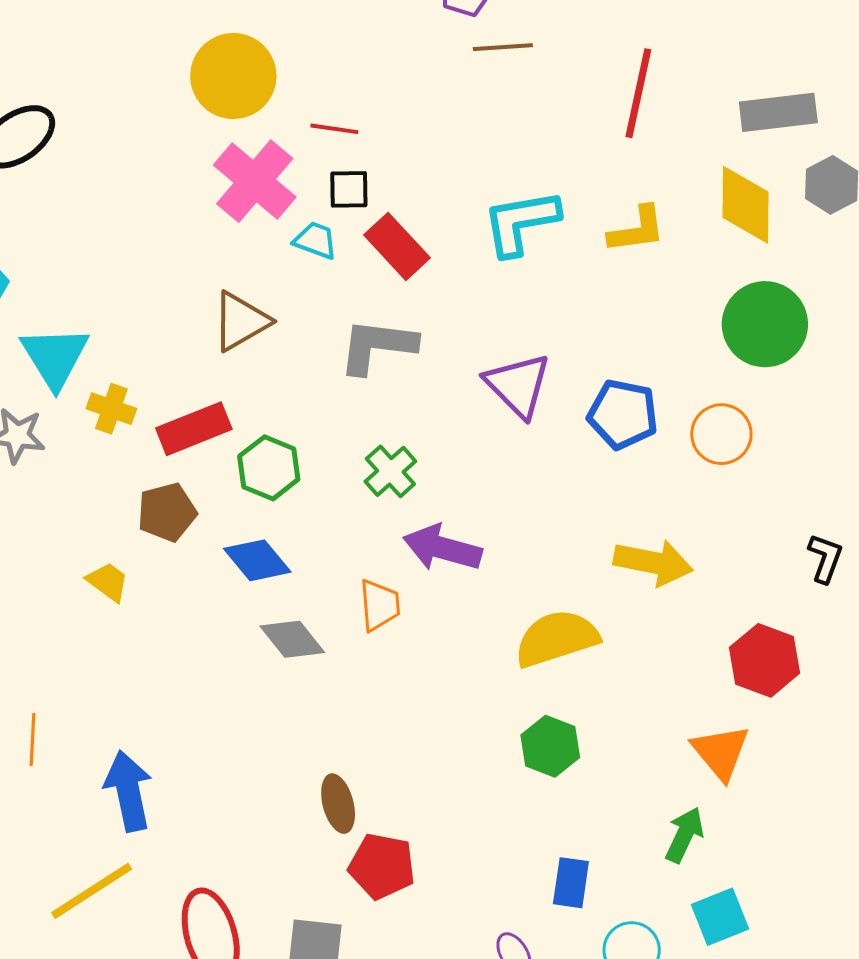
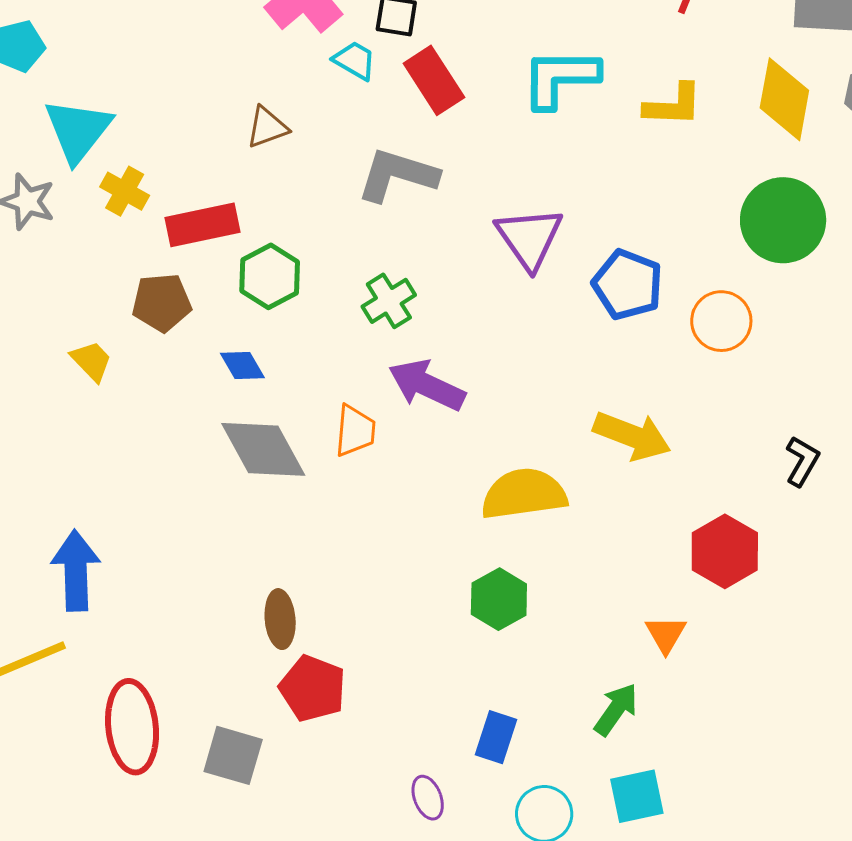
brown triangle: (241, 321) -> (267, 127), size x0.7
blue diamond: (257, 560) -> (242, 366), size x0.7
gray diamond: (292, 639) -> (263, 449), size x1.4
orange triangle: (721, 752) -> (666, 634), size x0.7

